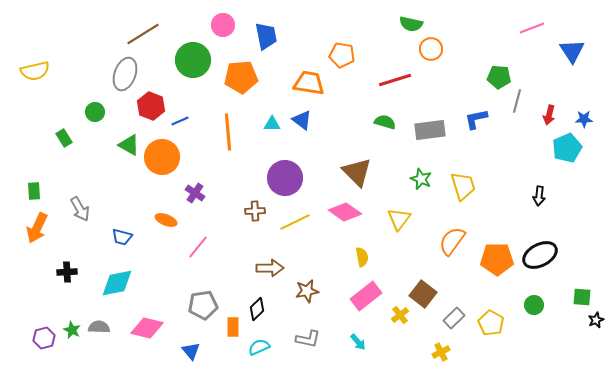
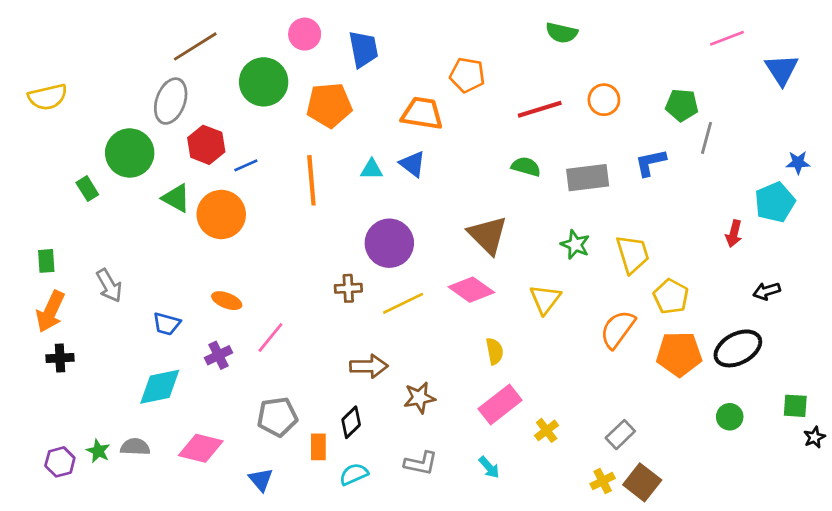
orange circle: (431, 49) -> (604, 100), moved
green circle: (95, 112) -> (130, 153), size x1.8
red arrow: (549, 115) -> (734, 234), moved
purple cross: (195, 193) -> (218, 355), moved, turned 30
black arrow: (539, 196) -> (767, 291), moved, turned 66
black cross: (67, 272) -> (60, 358), moved
brown square: (423, 294) -> (642, 482), moved
yellow pentagon: (491, 323) -> (671, 297), moved

